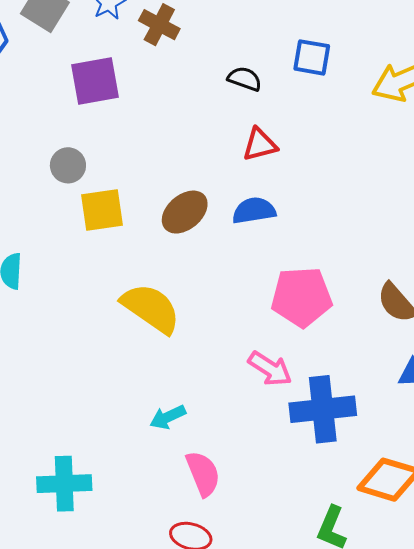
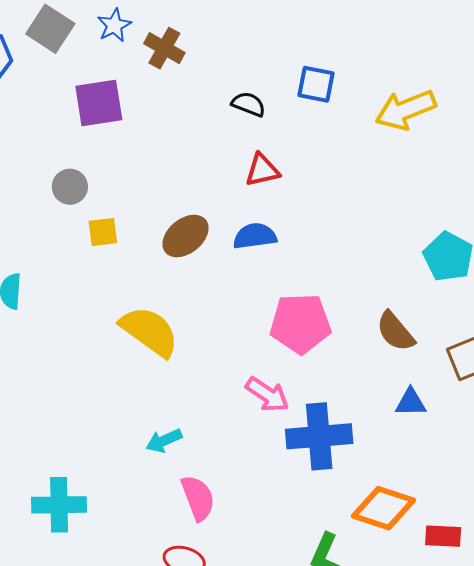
yellow square: (102, 210) -> (103, 232), size x0.7

